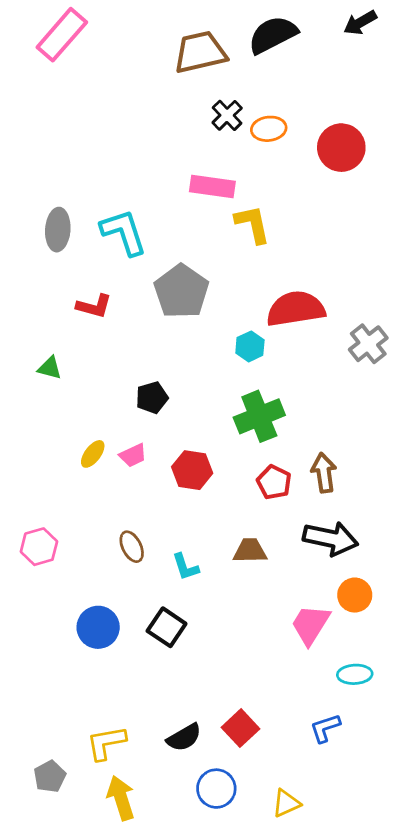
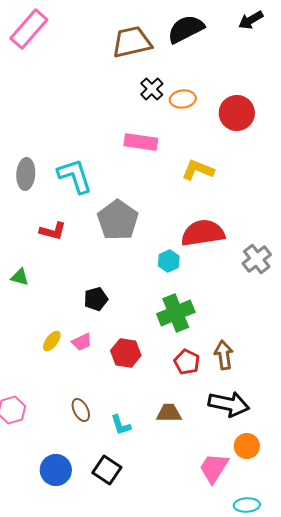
yellow L-shape: (253, 224) -> (198, 170), moved, turned -56

